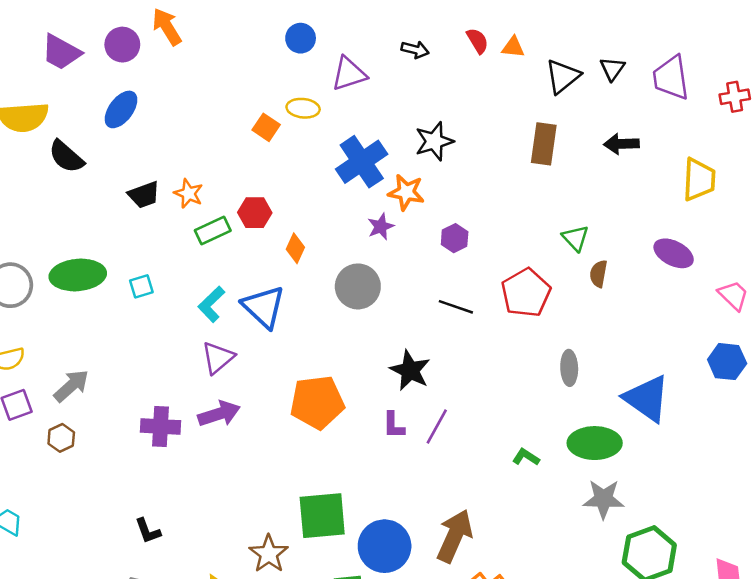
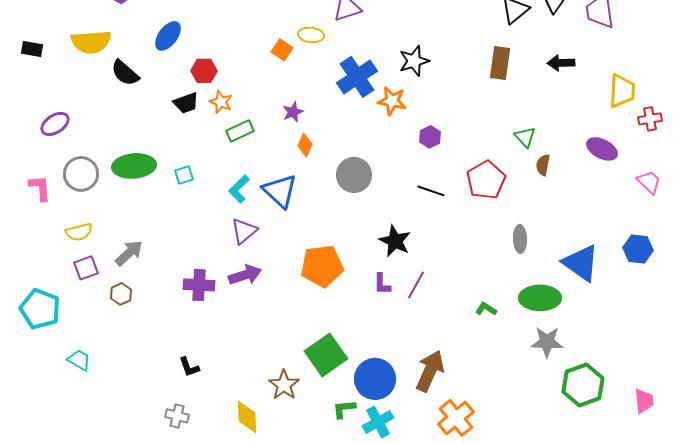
red cross: (735, 97) -> (650, 119), moved
red hexagon: (255, 213) -> (204, 71), moved
purple star: (381, 227) -> (293, 112), moved
blue hexagon: (727, 362) -> (638, 249), moved
green square: (322, 516) -> (326, 355), turned -30

